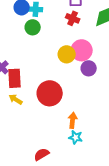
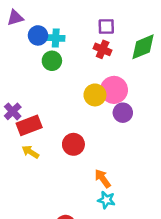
red rectangle: (15, 78) -> (29, 125), turned 72
red circle: (50, 93) -> (73, 144), size x0.7
orange arrow: (73, 120) -> (103, 178), turned -42

